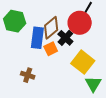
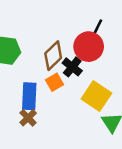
blue rectangle: (37, 38) -> (29, 96), moved
brown cross: (28, 75) -> (28, 118), turned 32

